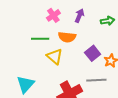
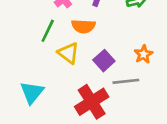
green line: (40, 39) -> (48, 31), turned -60
purple square: (93, 53) -> (104, 61), moved

